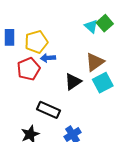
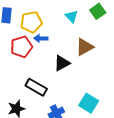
cyan triangle: (91, 26) -> (72, 16), moved
cyan square: (103, 83) -> (89, 103), moved, turned -36

